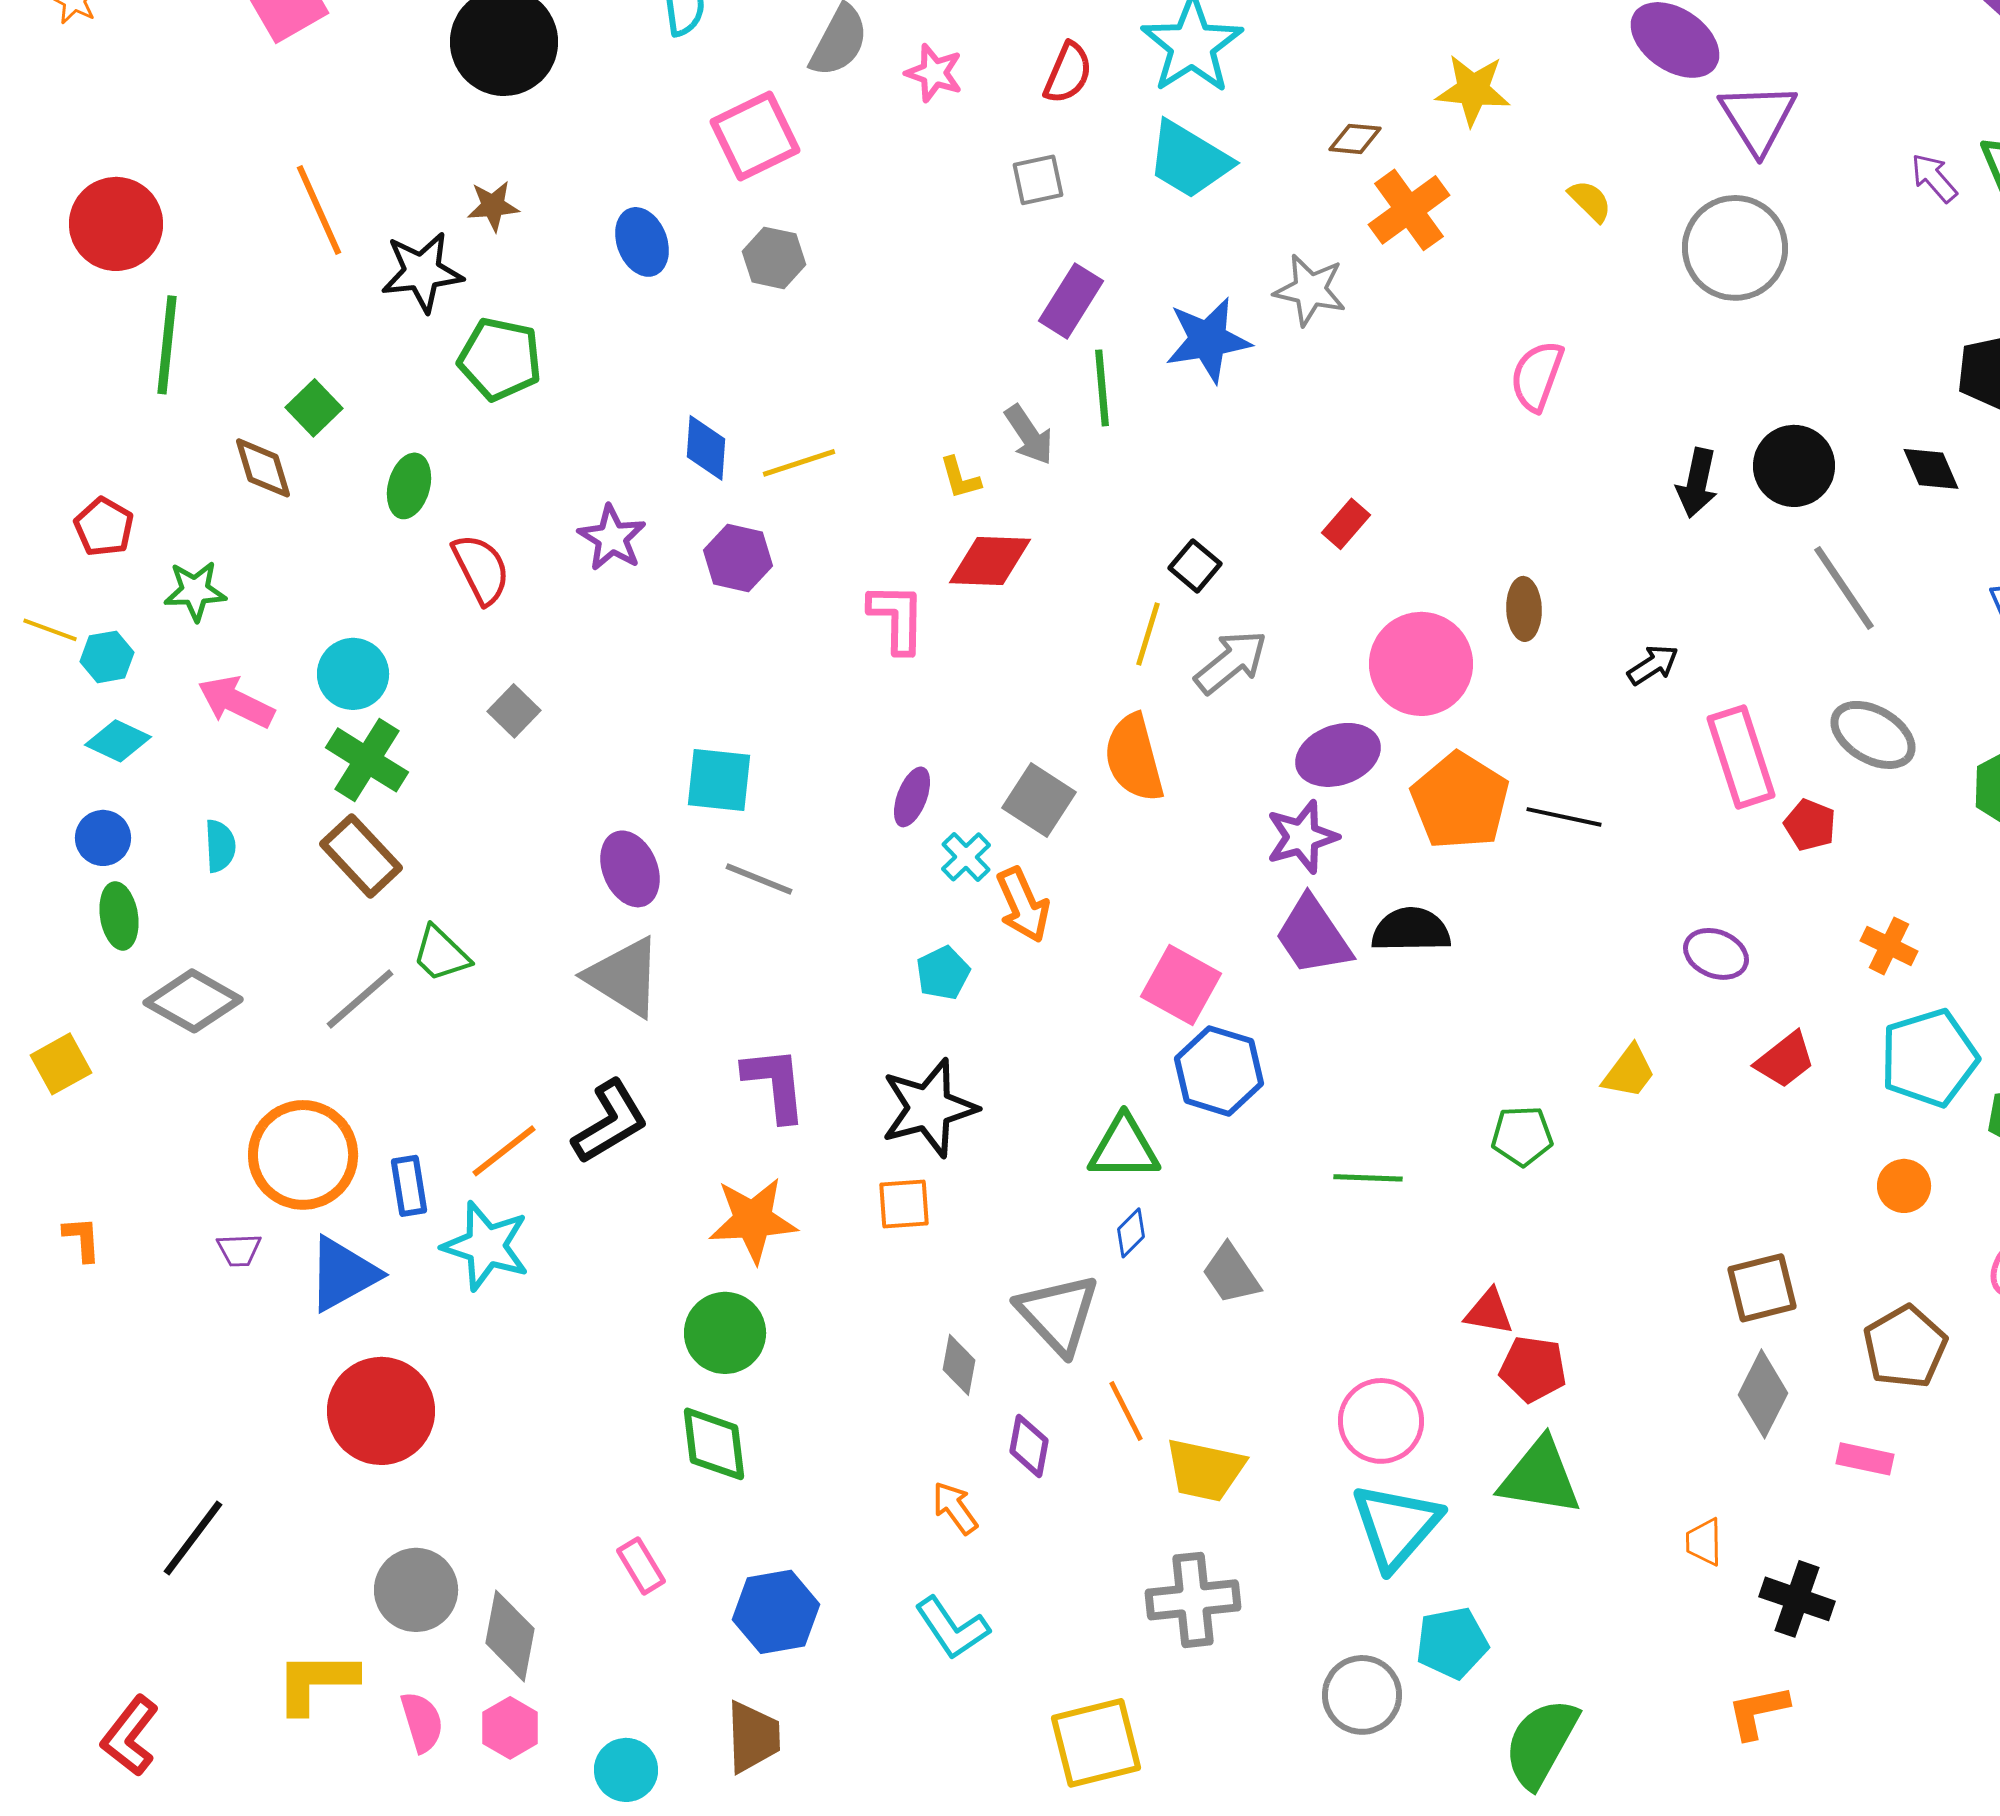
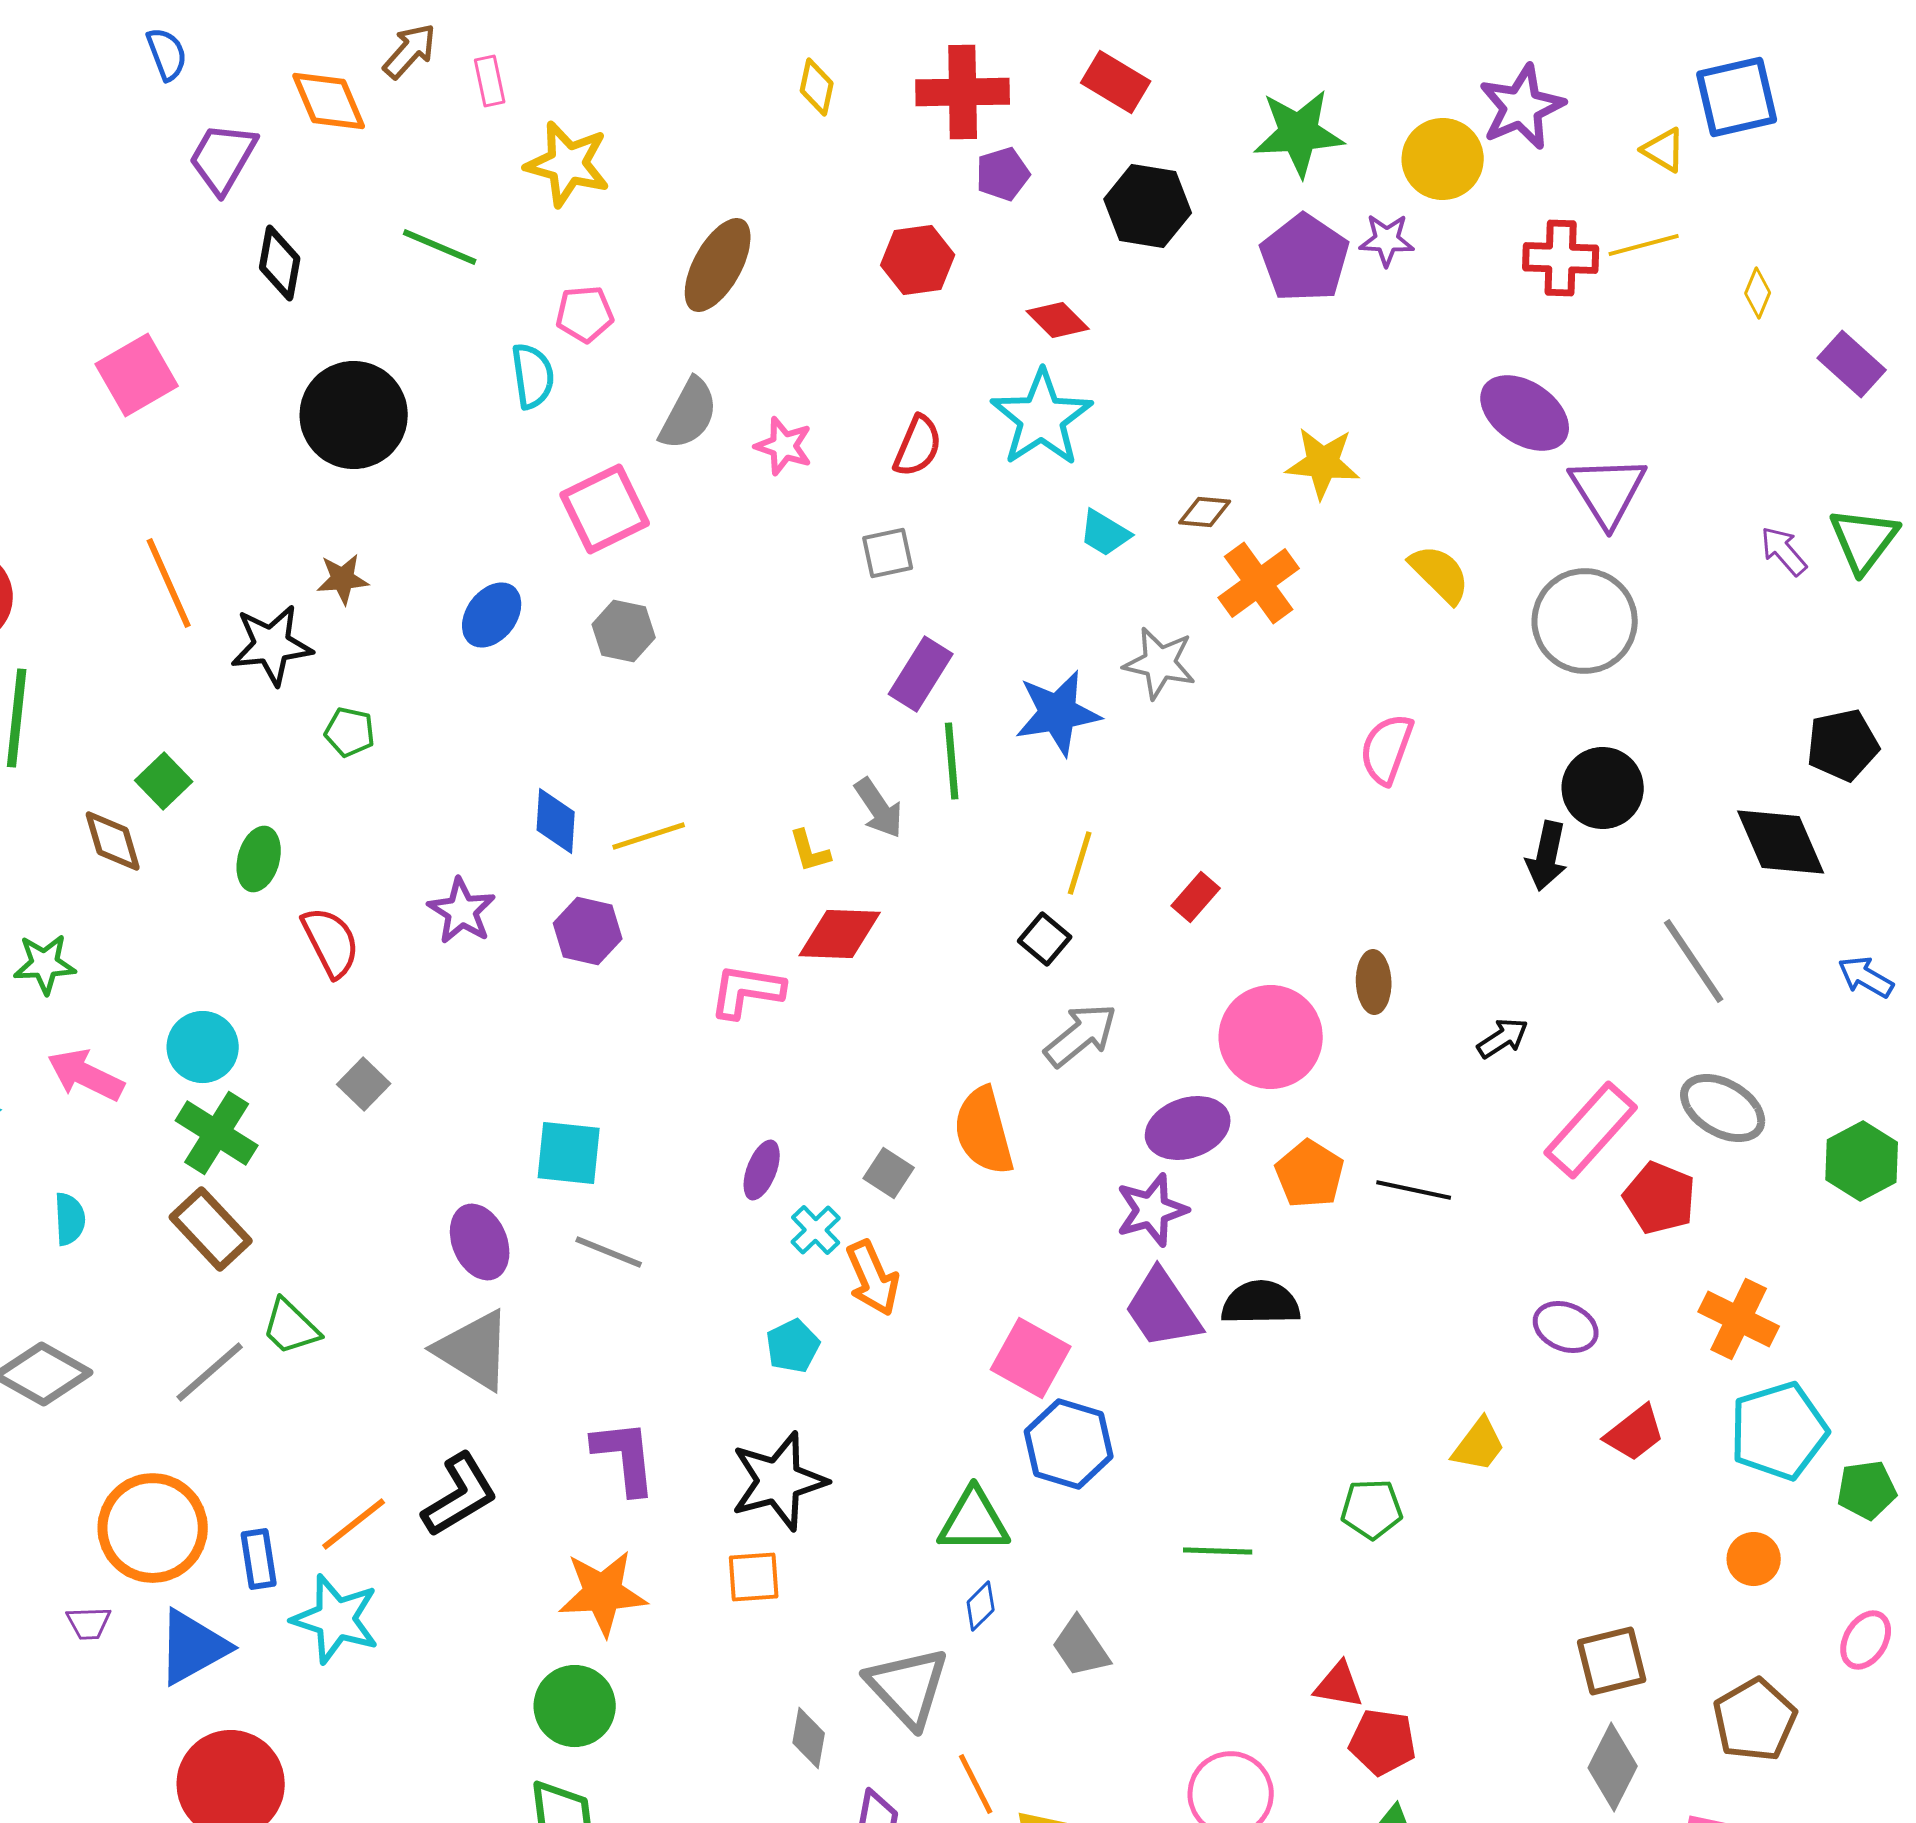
cyan trapezoid: (1189, 160) -> (1105, 533), moved, size x0.6
yellow semicircle: (1590, 201) -> (1440, 574), size x1.4
blue ellipse: (642, 242) -> (492, 615), turned 58
green pentagon: (500, 359) -> (350, 732), size x0.6
black circle: (1794, 466) -> (1603, 788), moved
black diamond: (1931, 469) -> (1781, 842), size x1.6
pink L-shape: (897, 618) -> (747, 991), turned -82
yellow line: (1148, 634) -> (1080, 863), moved
pink rectangle: (1741, 757) -> (1591, 1130), turned 60
gray square: (1039, 800) -> (889, 1173), size x0.7
orange pentagon: (1460, 801) -> (1310, 1174), size x0.7
red pentagon: (1810, 825) -> (1660, 1198), size x1.4
orange cross: (1889, 946) -> (1739, 1319), size x1.4

